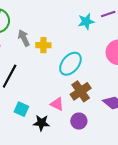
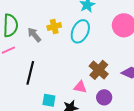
yellow cross: (43, 45) -> (54, 26), moved
cyan ellipse: (70, 64) -> (80, 31), moved

